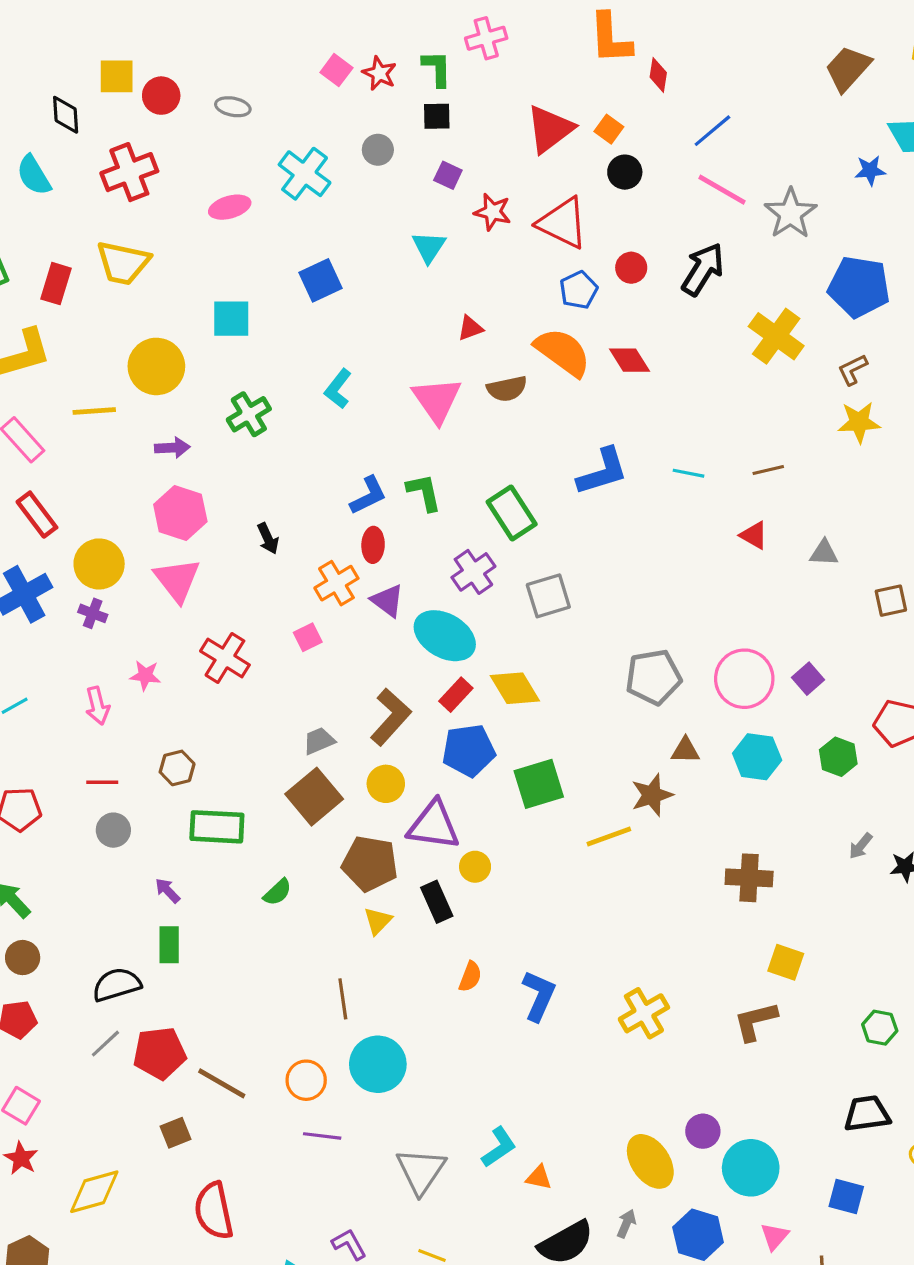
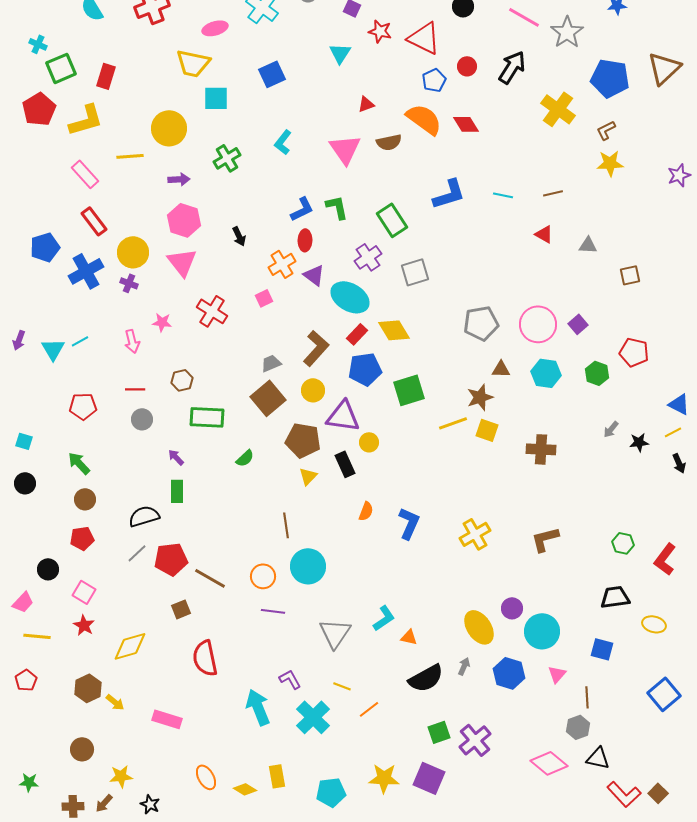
yellow trapezoid: (123, 263) -> (193, 63), moved
yellow square: (786, 962) -> (487, 430), moved

